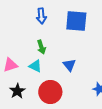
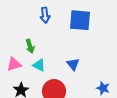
green arrow: (41, 47) -> (30, 46), moved

